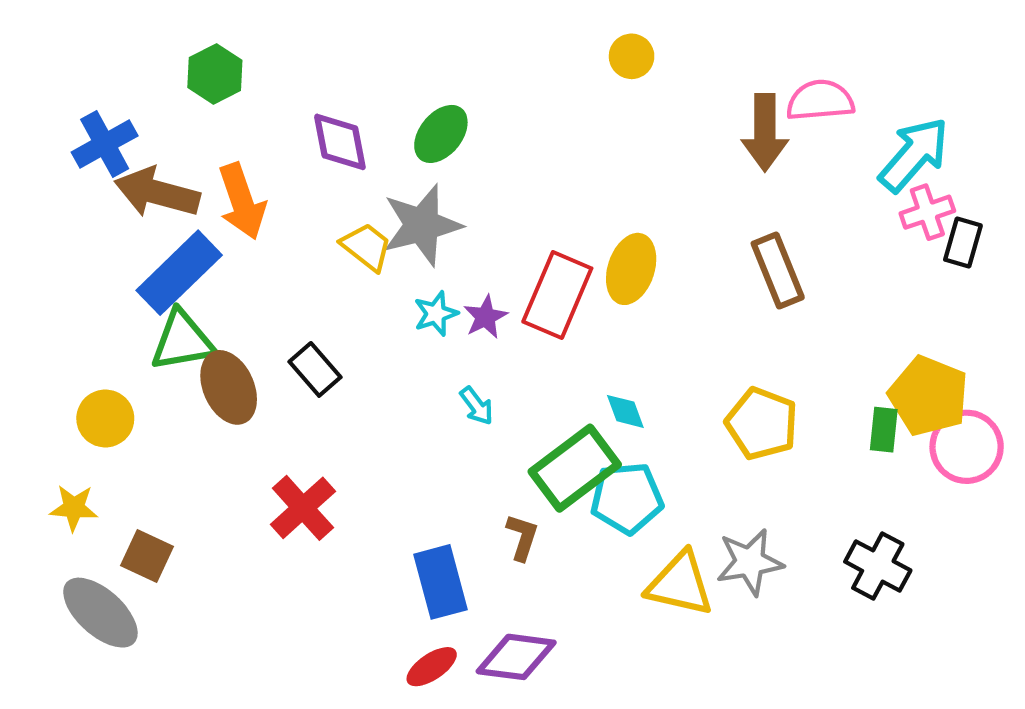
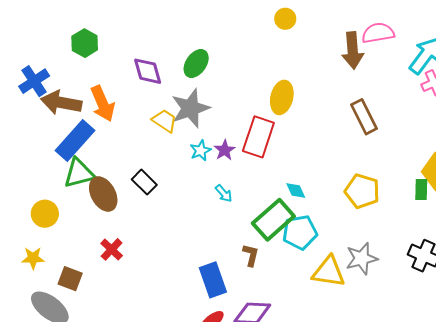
yellow ellipse: (631, 269) -> (282, 97), moved
red cross: (303, 508) -> (112, 249), moved, size x0.7

